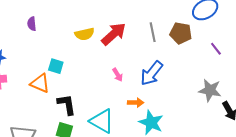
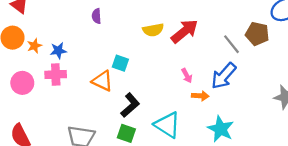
gray line: (153, 32) -> (231, 44), moved, turned -30
orange arrow: (136, 103) -> (200, 96), moved
black L-shape: (67, 105) -> (130, 105), turned 55

